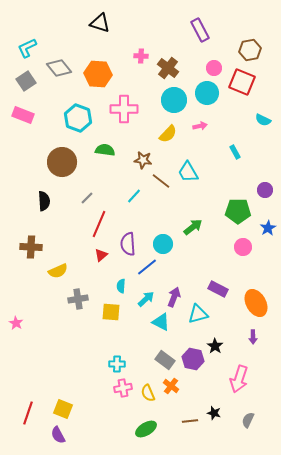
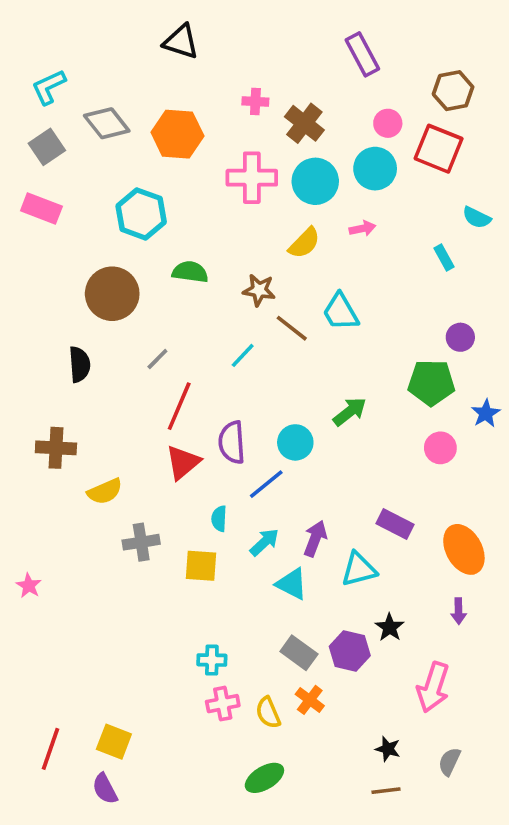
pink cross: (124, 109) -> (252, 178), moved
cyan rectangle: (235, 152) -> (444, 257), moved
purple circle: (265, 190) -> (460, 337), moved
red triangle: (101, 255) -> (183, 462), size x1.5
brown line: (190, 421) -> (386, 791), moved

